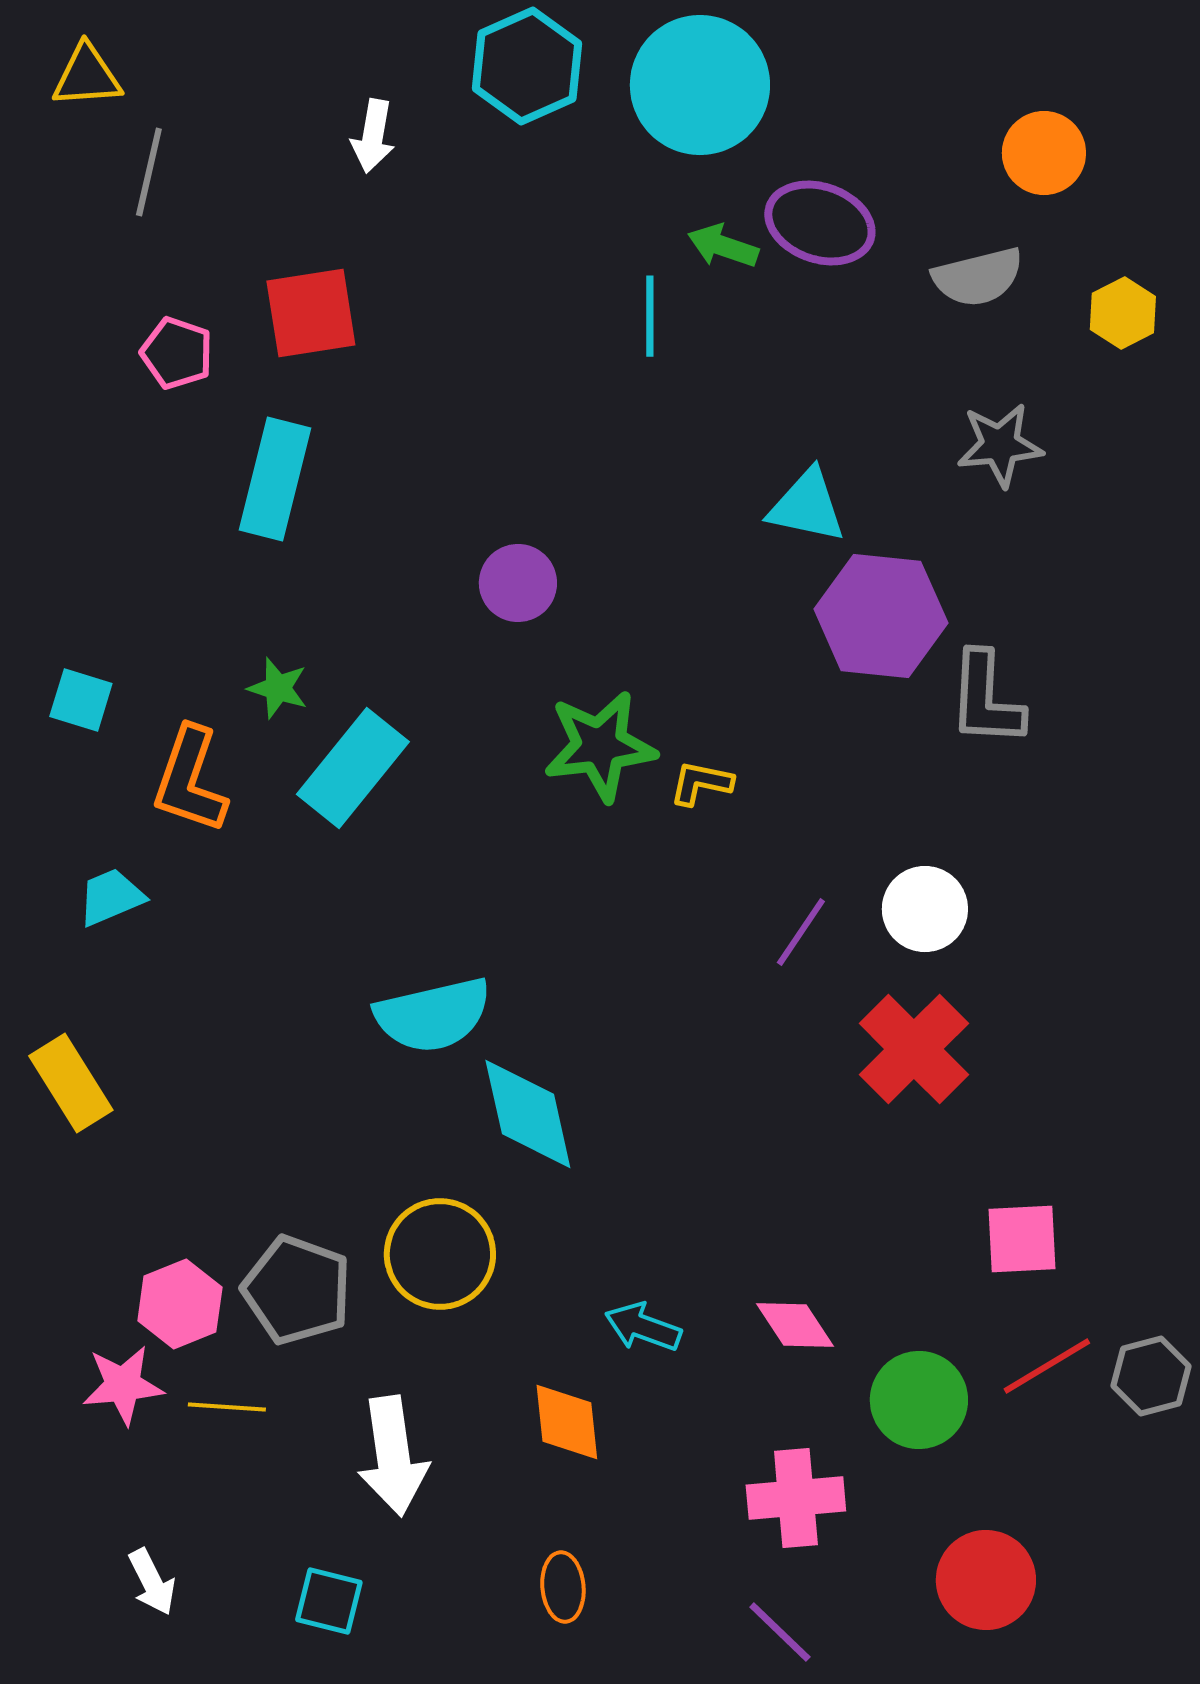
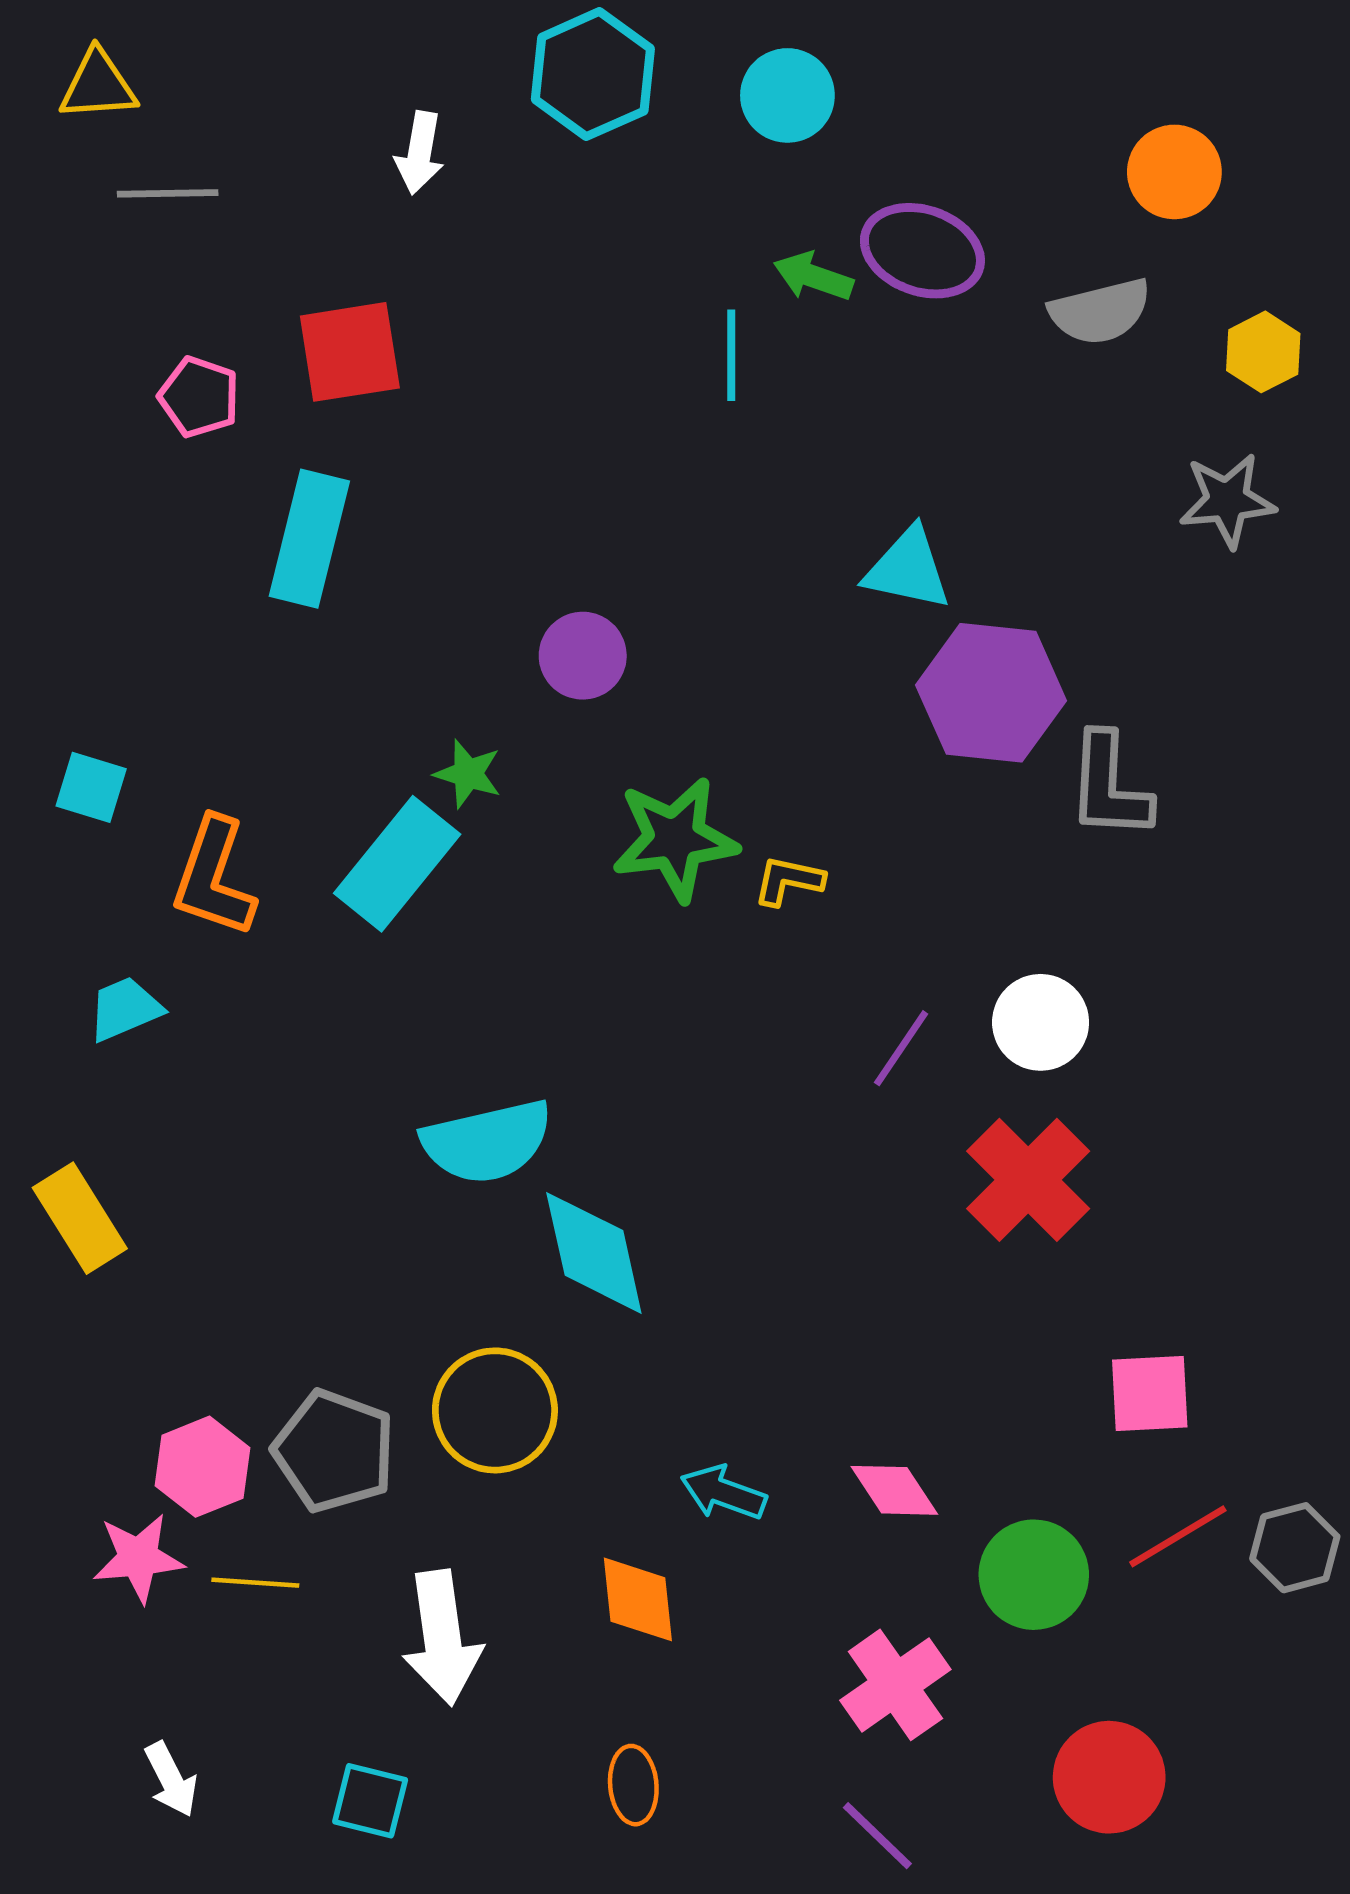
cyan circle: (700, 85) -> (787, 95), size x0.6
gray line: (149, 172) -> (168, 193), turned 76
gray star: (1000, 445) -> (1227, 500), moved
green star: (278, 688) -> (468, 774), moved
pink cross: (796, 1498) -> (895, 1685), turned -30

